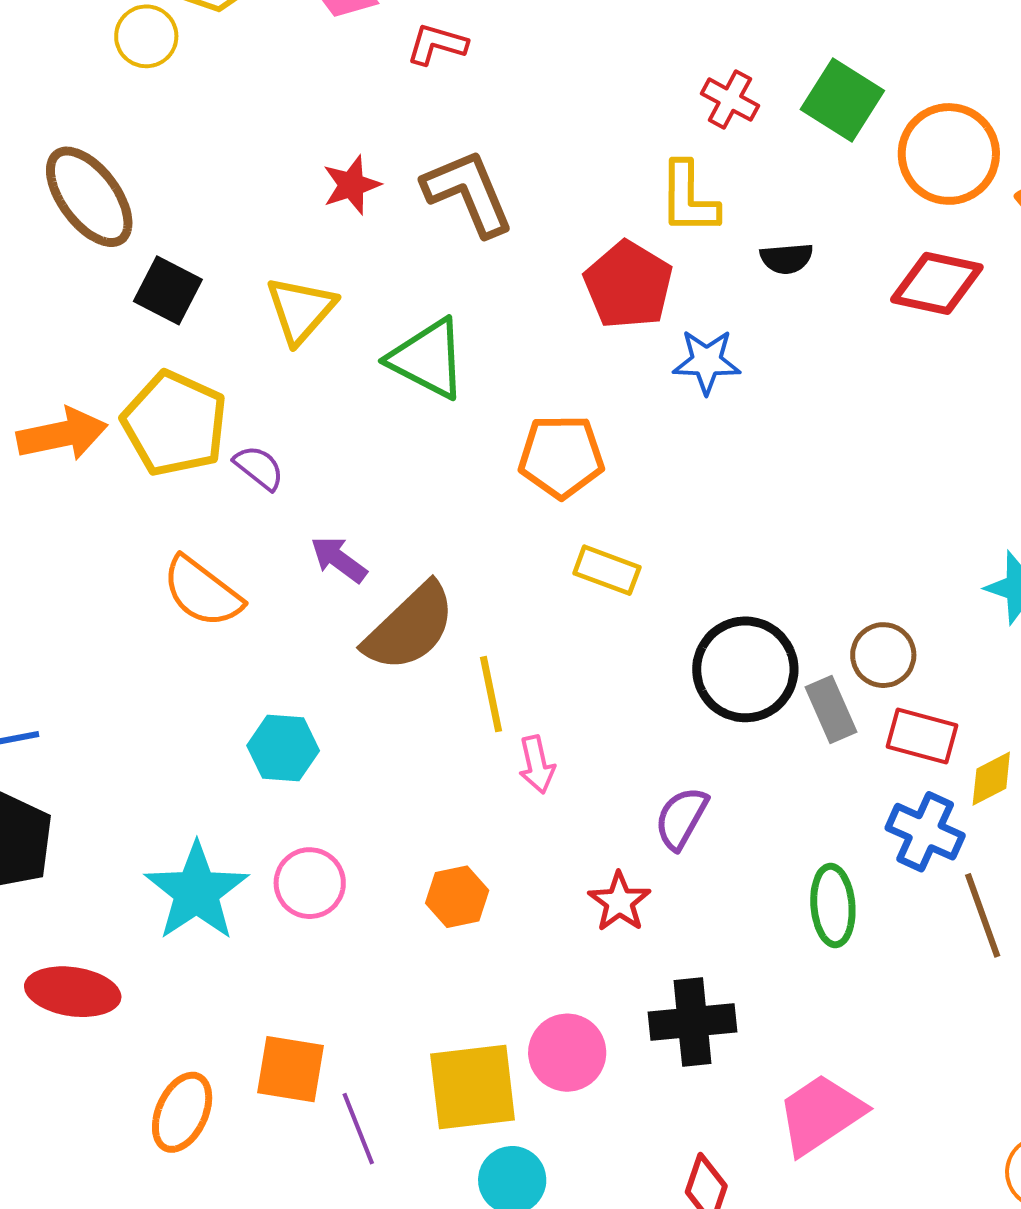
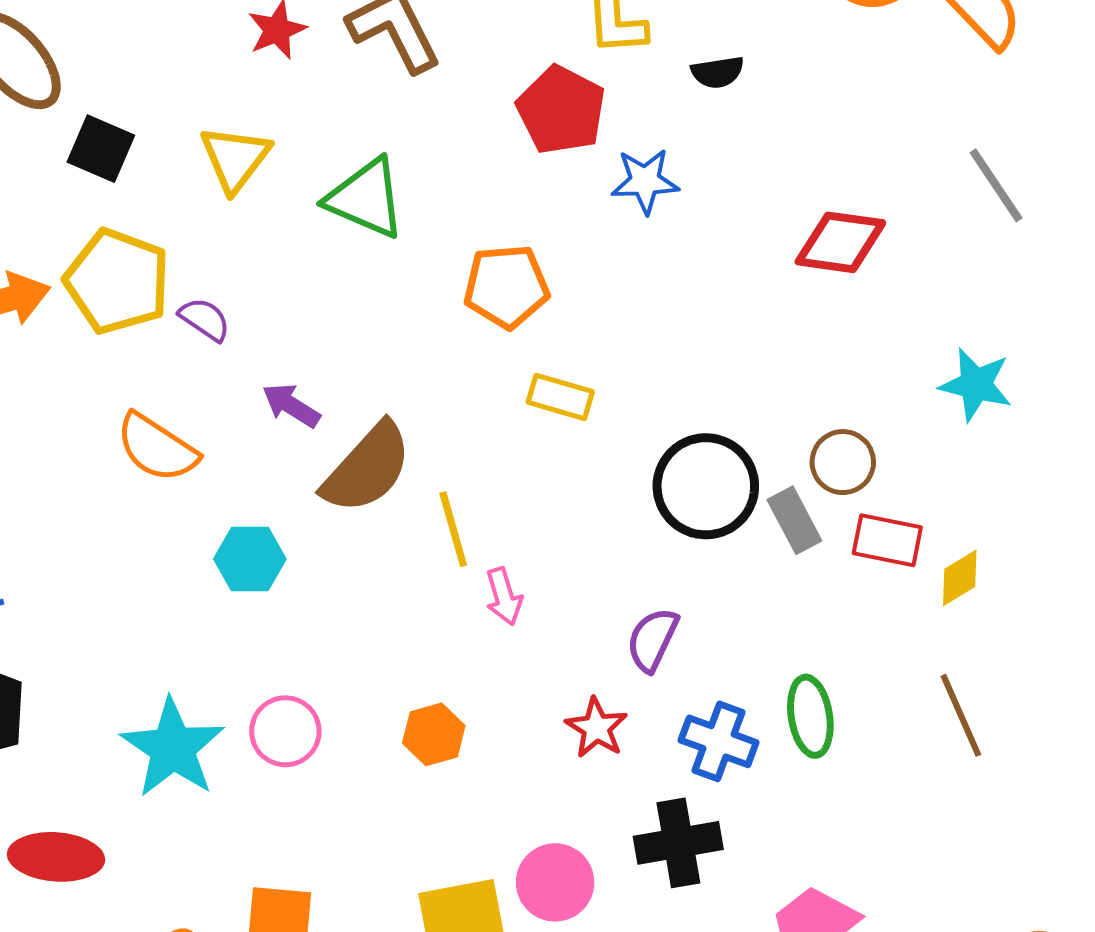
red diamond: (937, 283) -> (840, 242), moved
cyan hexagon: (283, 748) -> (250, 559), moved
blue cross: (925, 832) -> (719, 741), moved

